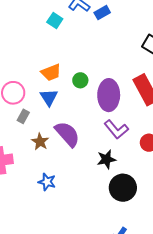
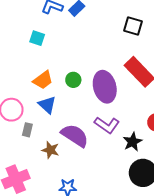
cyan square: (55, 21) -> (37, 38), moved
purple L-shape: (116, 129) -> (107, 125), moved
black star: (106, 159) -> (133, 142), moved

